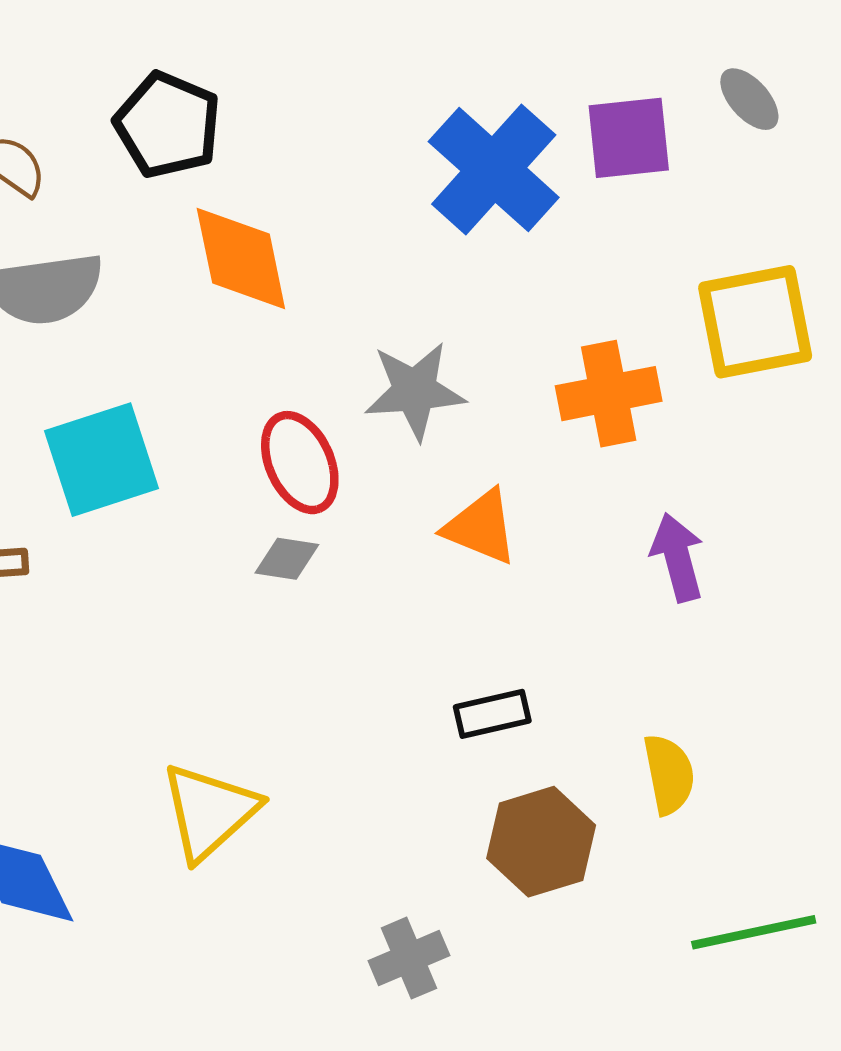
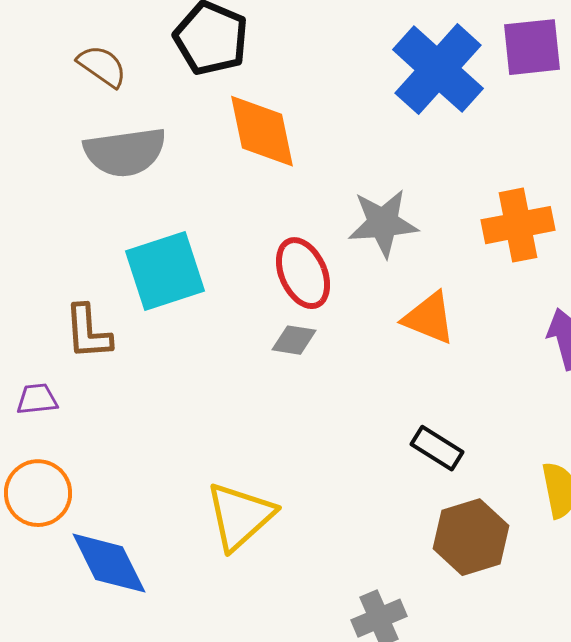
black rectangle: (492, 714) -> (437, 448), turned 45

